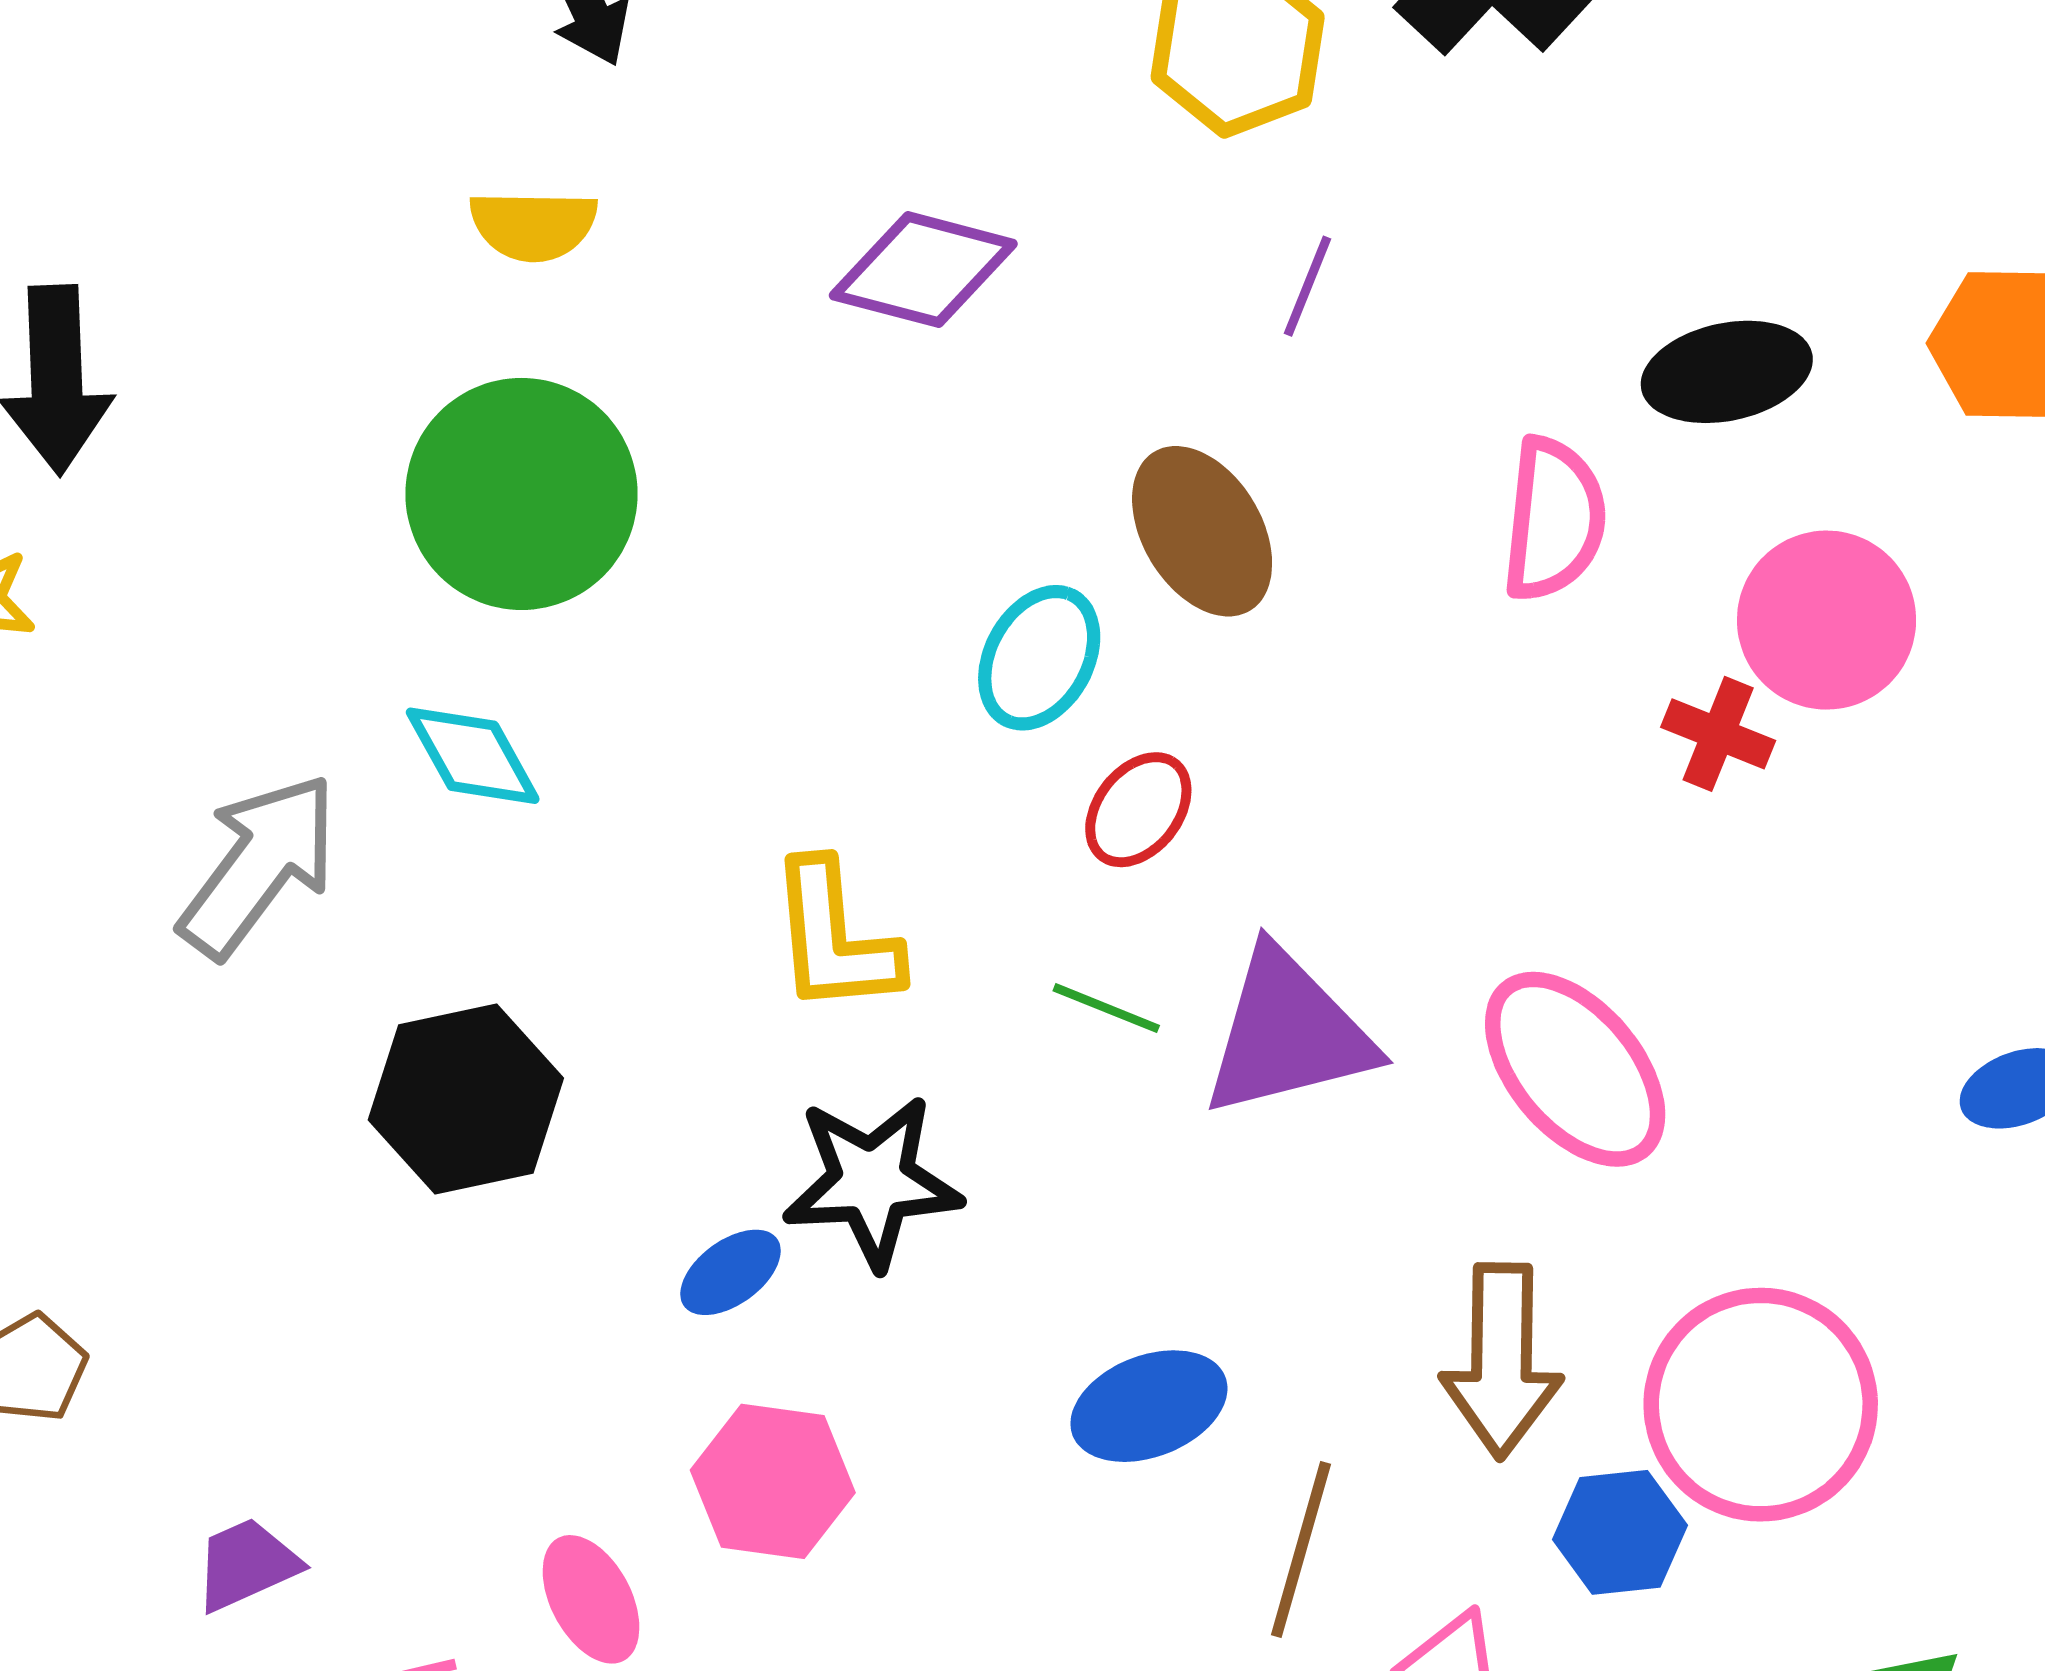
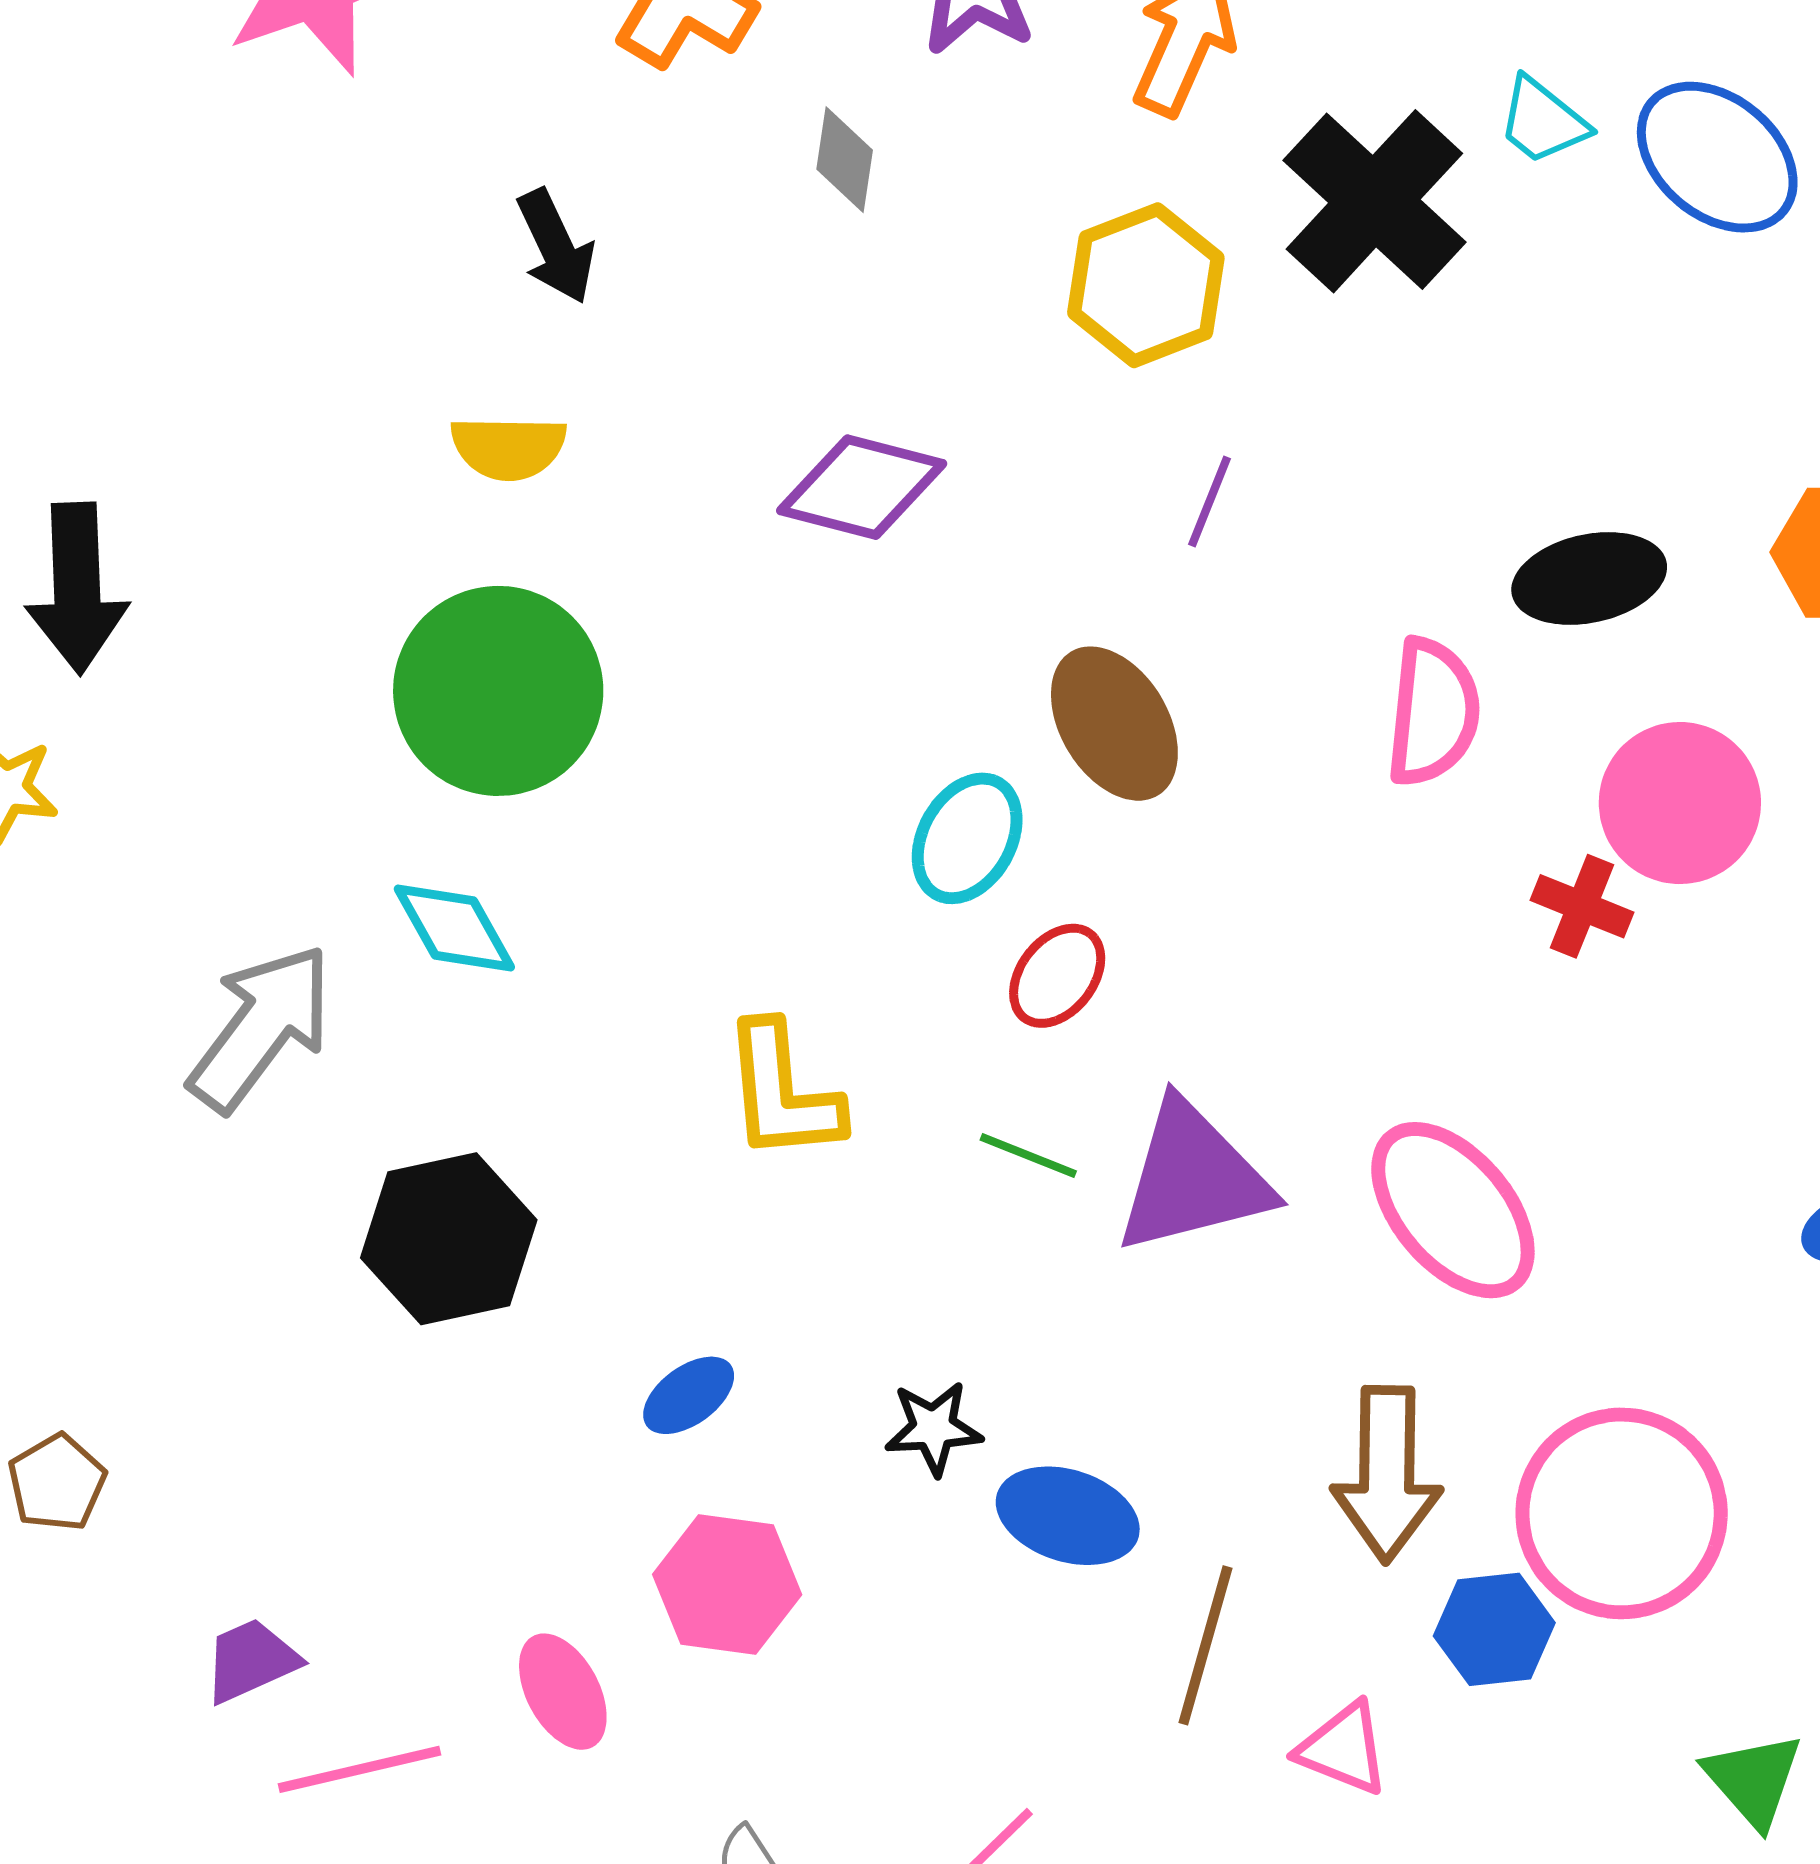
black star: (872, 1182) -> (933, 1428), moved, size x0.6
blue ellipse: (1149, 1406) -> (1068, 1516), turned 39

